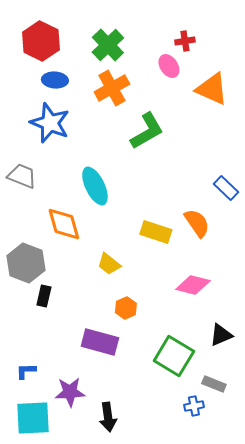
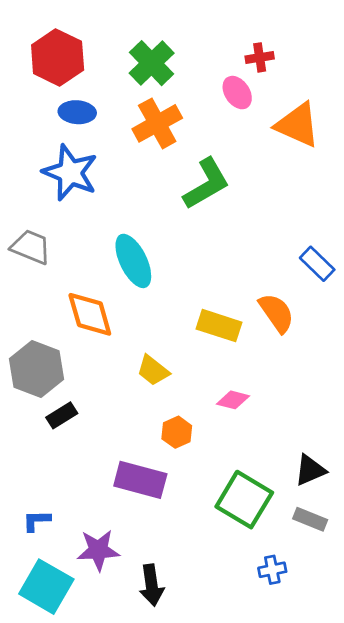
pink diamond: (193, 285) -> (233, 400), moved, size x0.7
black rectangle: (44, 296) -> (62, 415), turned 45
gray rectangle: (214, 384) -> (310, 519), moved
cyan square: (33, 418) -> (46, 587), turned 33

